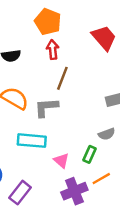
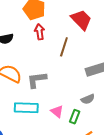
brown line: (62, 78) -> (64, 47), moved
pink triangle: (61, 161) -> (57, 111), moved

